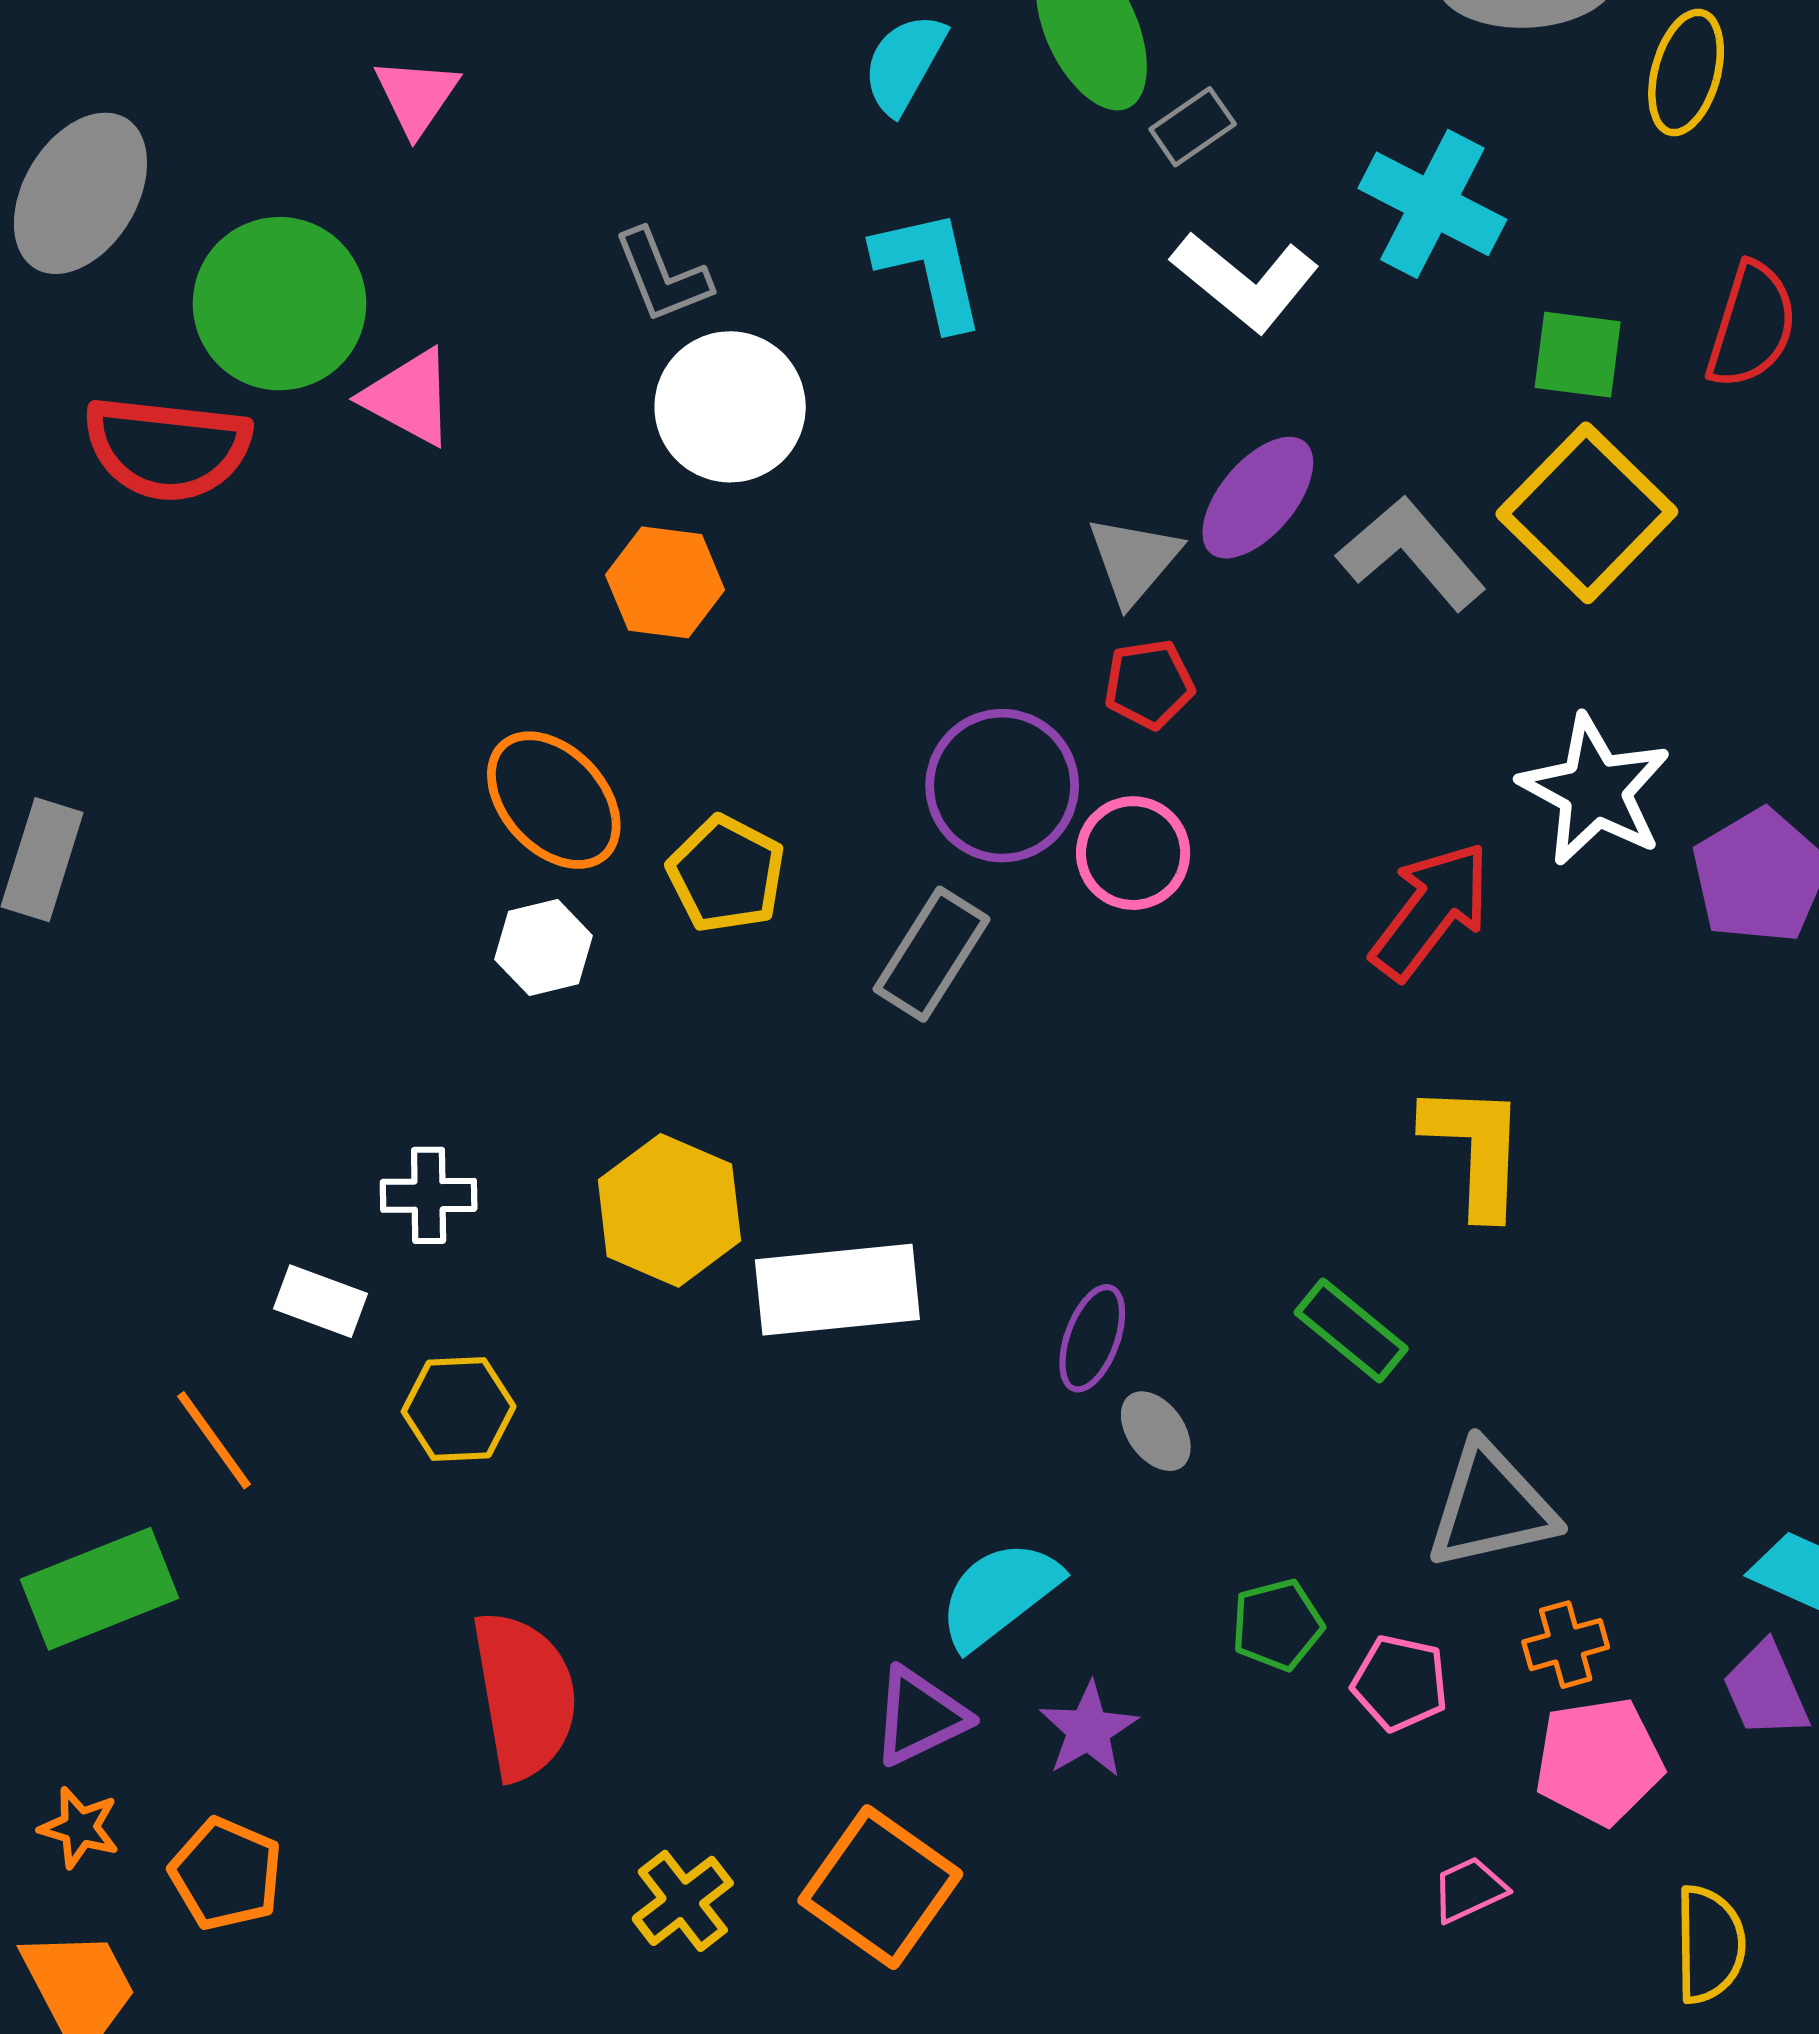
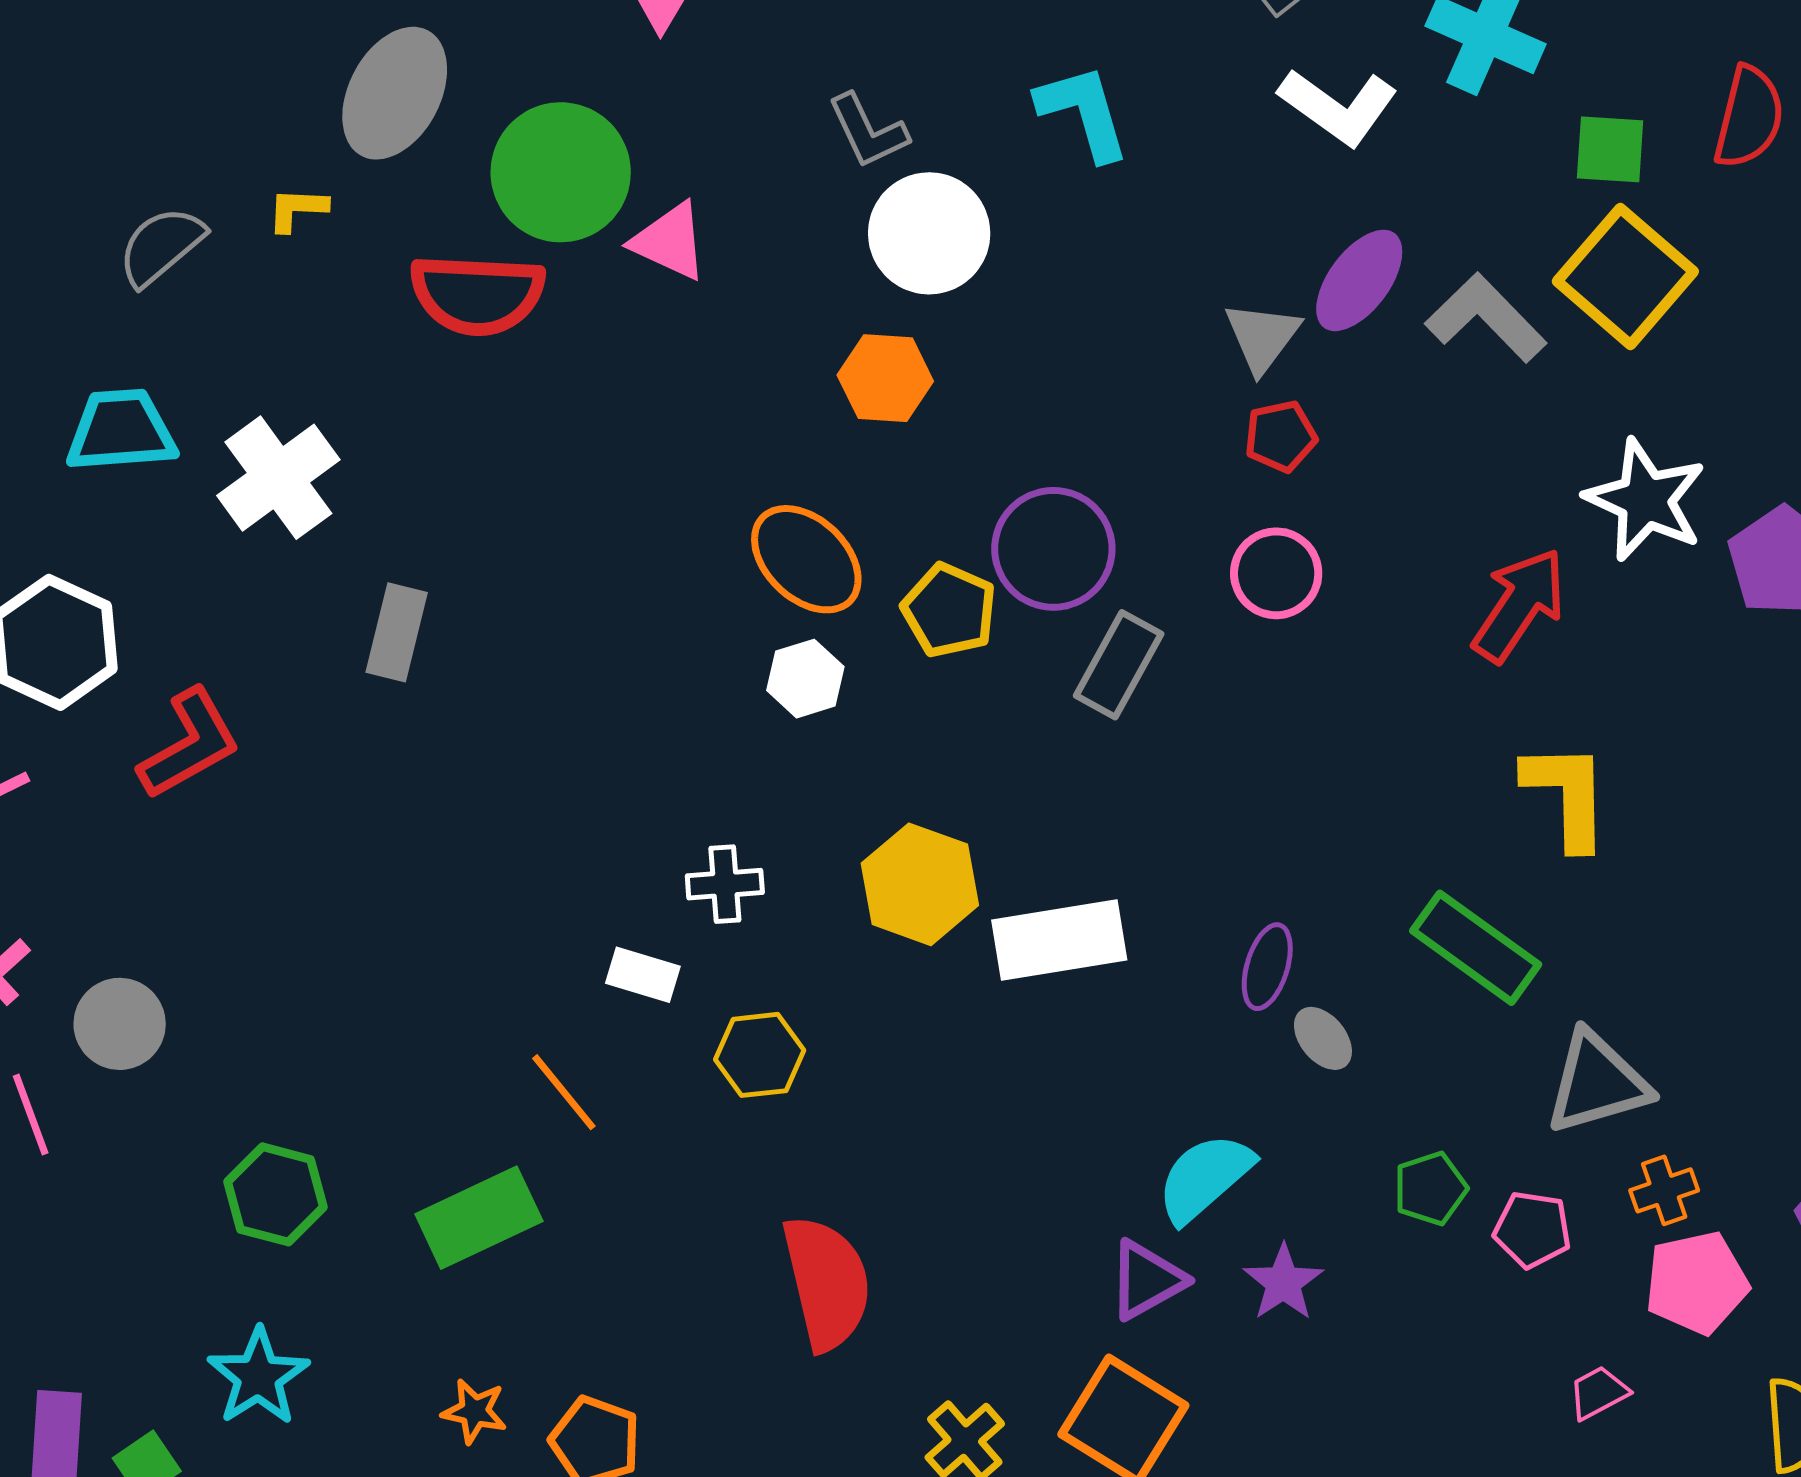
purple circle: (1002, 786) -> (1053, 549), moved
green rectangle: (1351, 1331) -> (1476, 948), size x1.4

